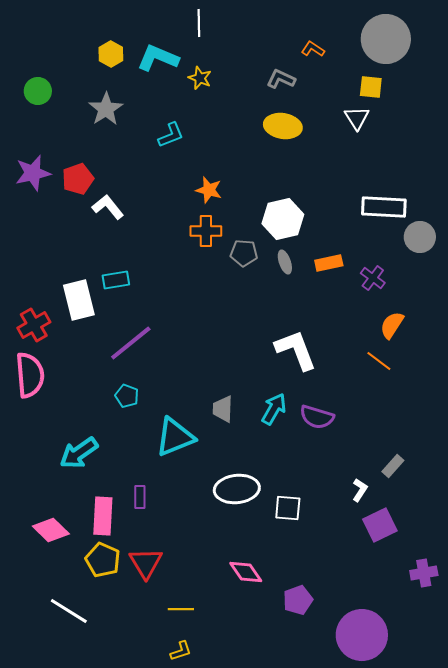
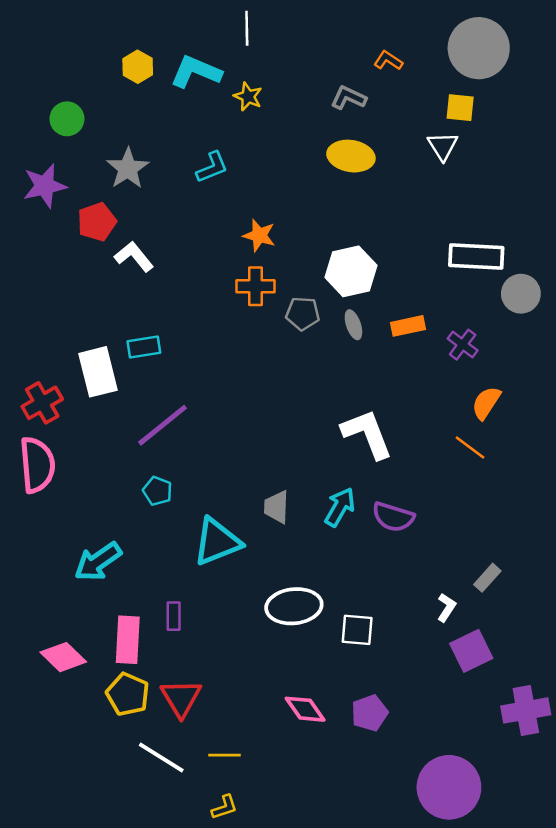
green circle: (38, 91) -> (67, 119), moved
gray star: (106, 109) -> (128, 168), moved
purple star: (33, 173) -> (45, 186), moved
purple cross: (424, 573) -> (526, 710), size x1.4
purple pentagon: (298, 600) -> (370, 713), moved
white line: (69, 611) -> (161, 758), moved

